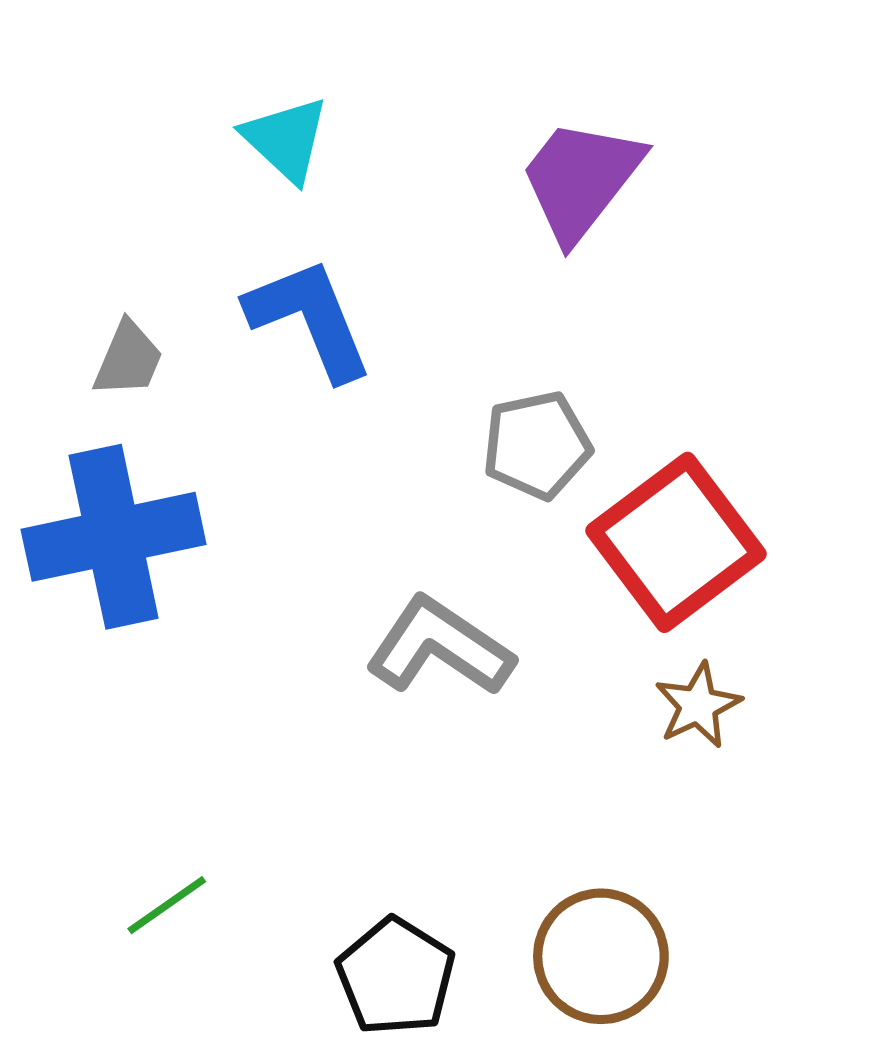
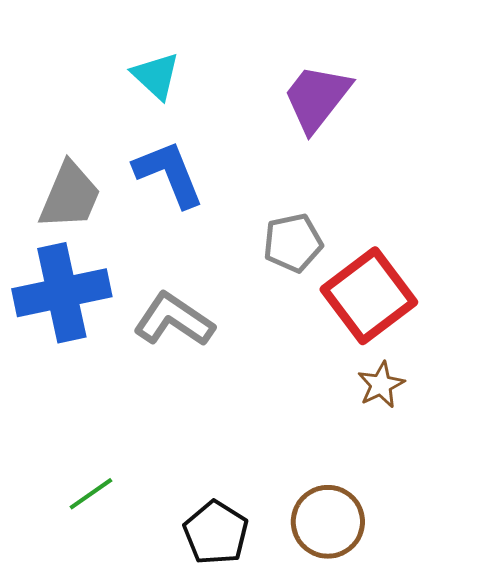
gray trapezoid: (128, 359) -> (70, 196), size x1.6
gray L-shape: (440, 647) -> (174, 320), moved

